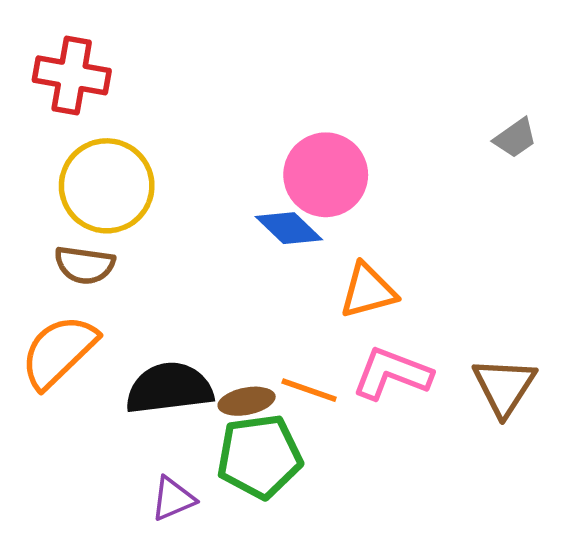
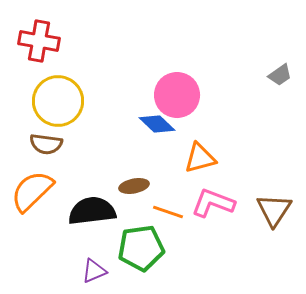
brown ellipse: (247, 401) -> (134, 186), moved

